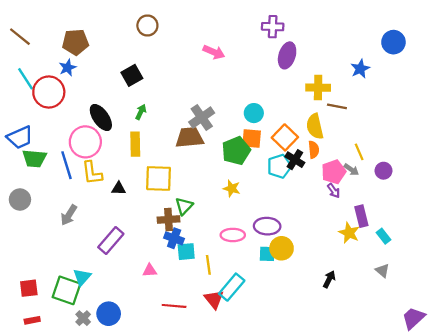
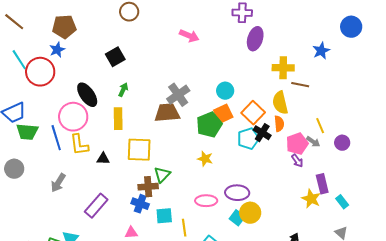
orange square: (252, 139) -> (223, 114), turned -30
blue cross: (174, 238) -> (140, 204), moved
cyan square: (267, 254) -> (237, 218), turned 35

